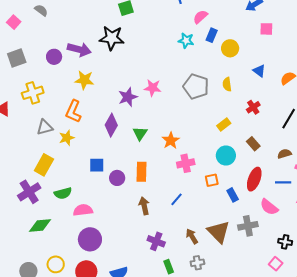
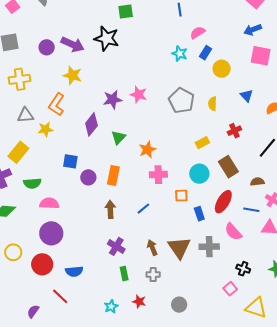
pink square: (266, 29) -> (261, 56), size x1.5
brown rectangle: (253, 144) -> (228, 167), size x1.5

